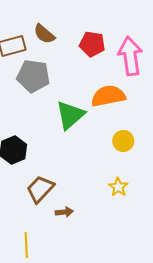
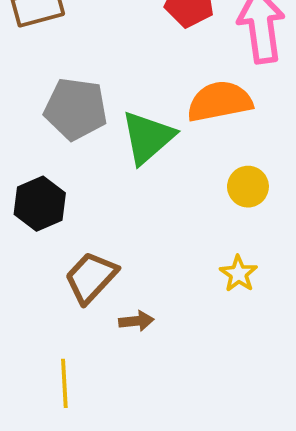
gray pentagon: (33, 76) -> (76, 109), moved

